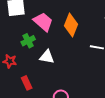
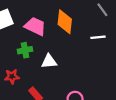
green cross: (28, 41) -> (25, 50), turned 32

